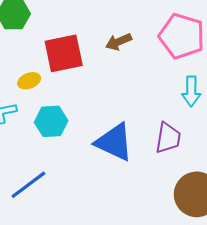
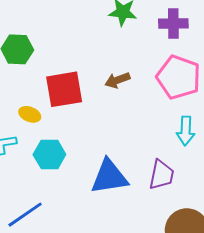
yellow ellipse: (29, 81) -> (30, 114), turned 40
blue triangle: (114, 142) -> (109, 177), turned -36

